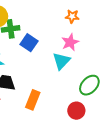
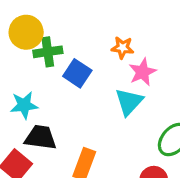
orange star: (72, 16) -> (122, 48), moved

